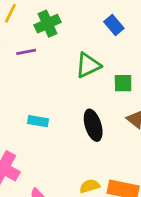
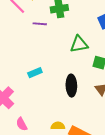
cyan rectangle: (38, 121) -> (35, 73), turned -48

